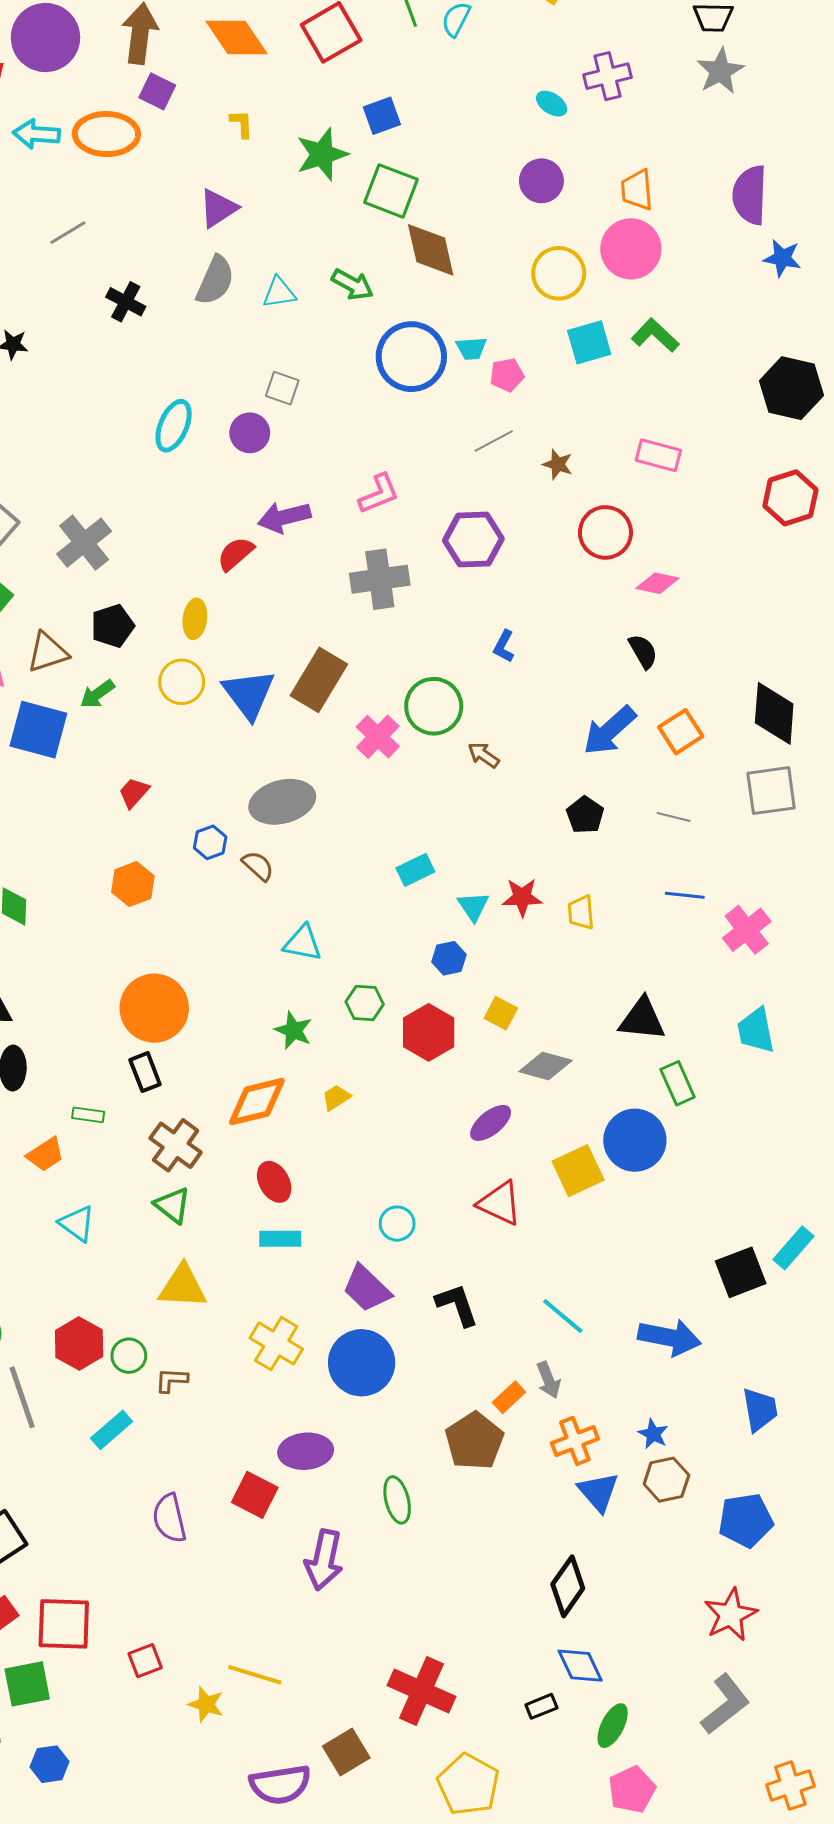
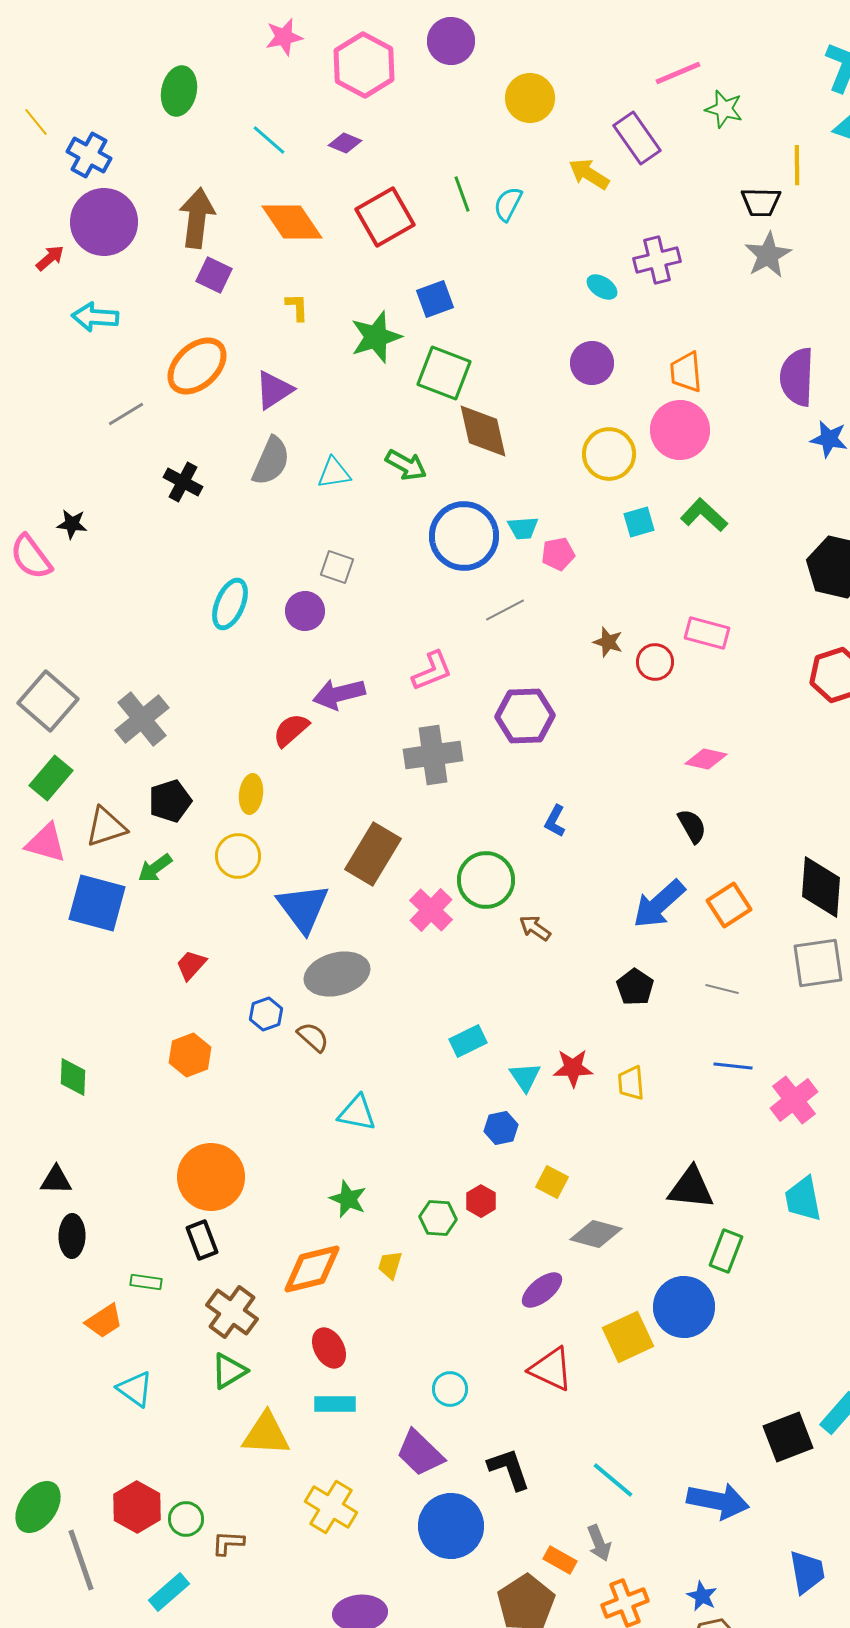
orange ellipse: (106, 134) -> (197, 366), moved, turned -44
cyan square: (589, 342) -> (639, 522), size x0.7
gray line: (494, 441) -> (505, 610), moved
red circle: (605, 532) -> (655, 662), moved, size x0.7
blue triangle: (249, 694) -> (303, 908), moved
green hexagon: (365, 1003) -> (438, 1218), moved
red hexagon: (429, 1032) -> (481, 1201), size x0.6
green rectangle: (678, 1083) -> (726, 1251), turned 45
yellow trapezoid: (336, 1098) -> (390, 1265), turned -40
green triangle: (173, 1205) -> (229, 1371), turned 51
yellow triangle: (183, 1287) -> (266, 1434), moved
blue circle: (362, 1363) -> (451, 1526), moved
orange rectangle: (509, 1397) -> (560, 1560), turned 72

